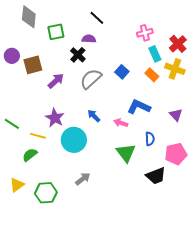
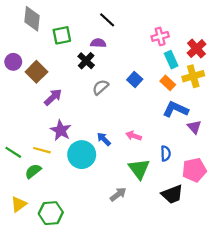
brown square: (33, 65) -> (36, 72), turned -30
yellow cross: (175, 69) -> (193, 76), turned -36
gray semicircle: (91, 79) -> (100, 87), size x0.7
purple arrow: (56, 81) -> (53, 97), moved
blue L-shape: (139, 107) -> (176, 109), moved
blue arrow: (94, 116) -> (104, 139), moved
green line: (12, 124) -> (13, 152), moved
gray arrow: (83, 179) -> (118, 194), moved

